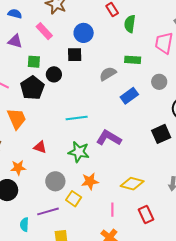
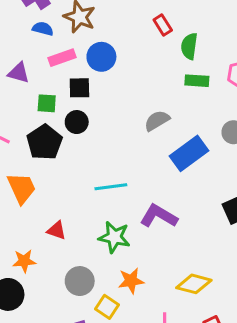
blue semicircle: (15, 14) -> (43, 29), moved
pink rectangle: (44, 31) -> (62, 58), turned -66
blue circle: (84, 33) -> (101, 57), moved
black square: (75, 55) -> (79, 88), moved
green rectangle: (133, 60) -> (197, 81), moved
blue rectangle: (129, 96) -> (189, 153), size x1.4

